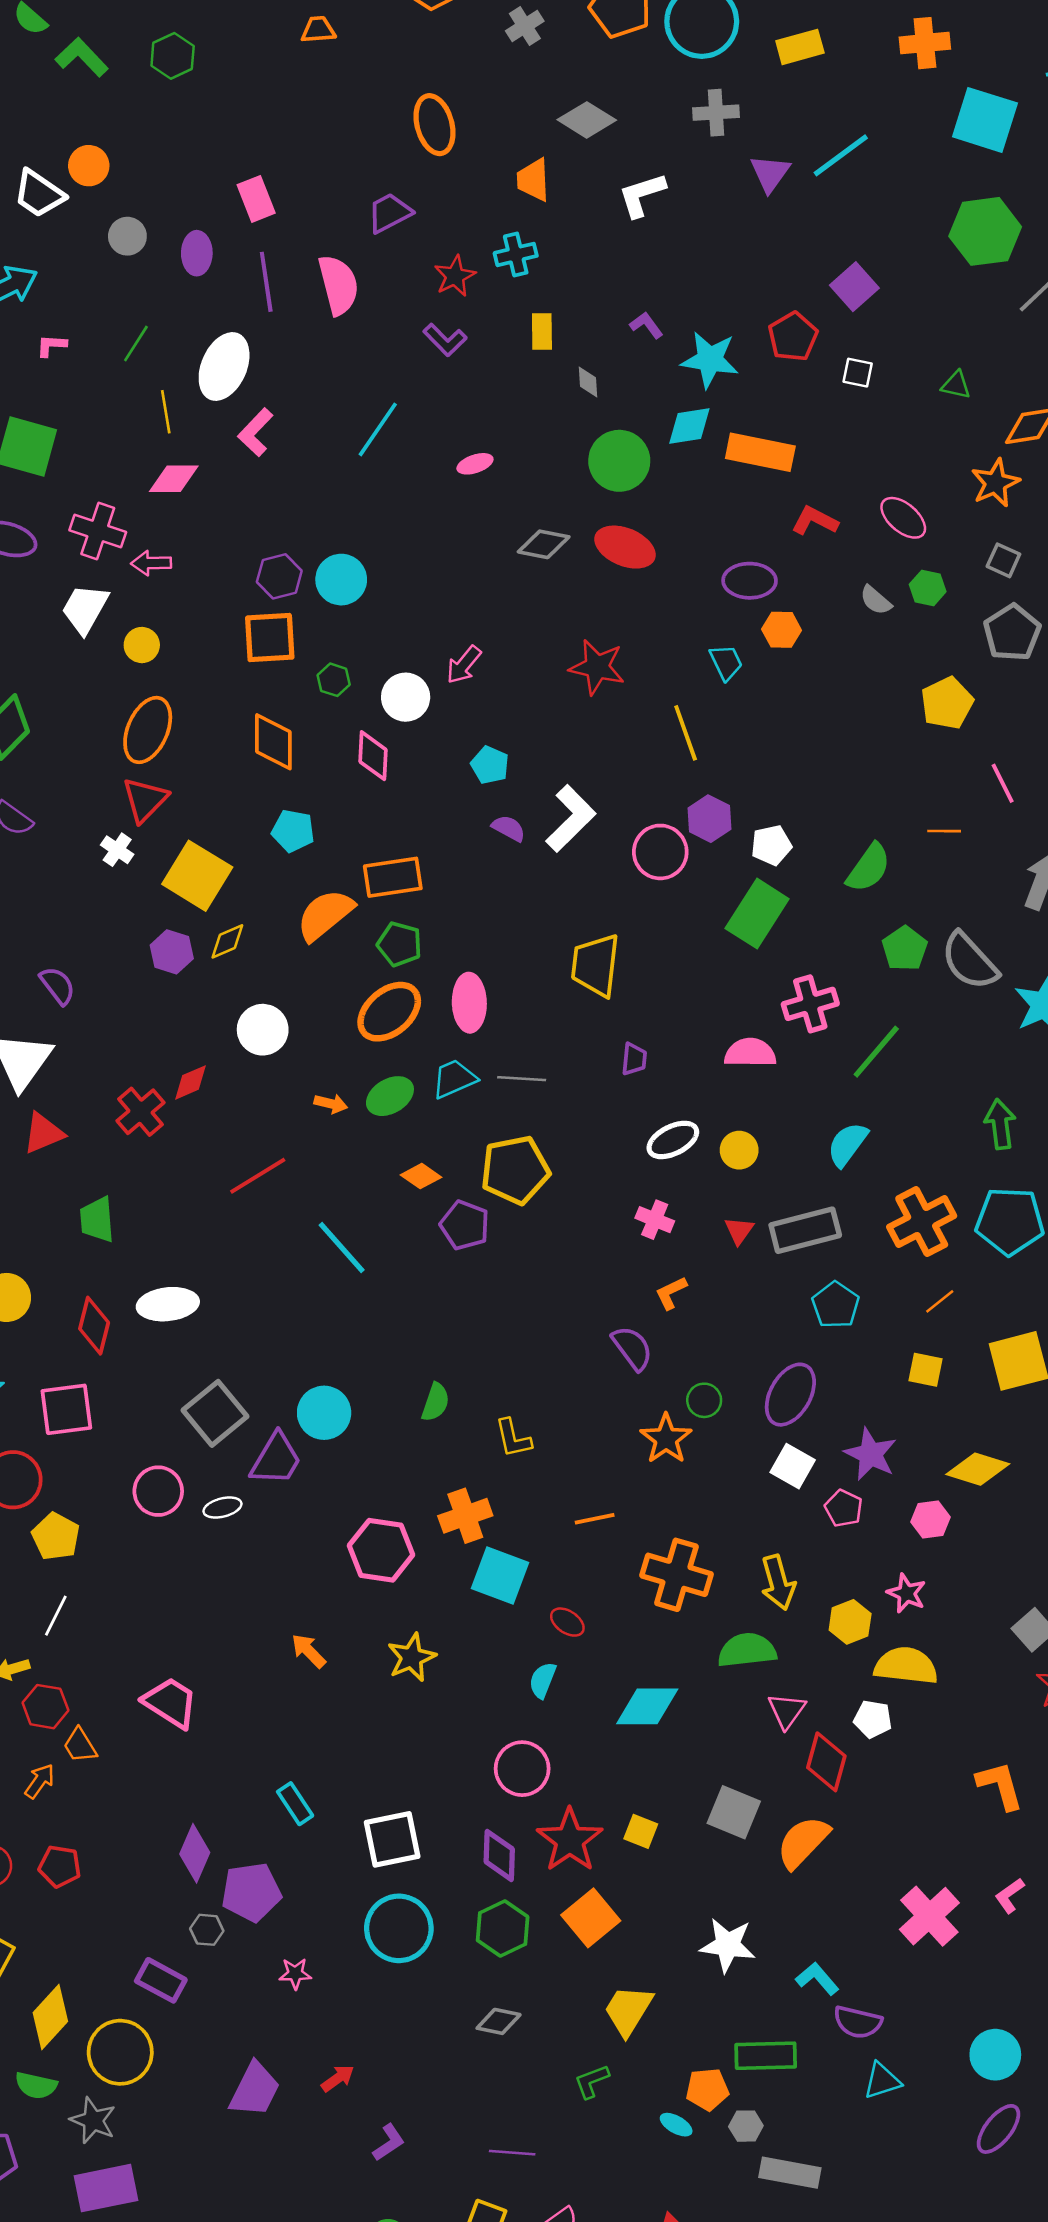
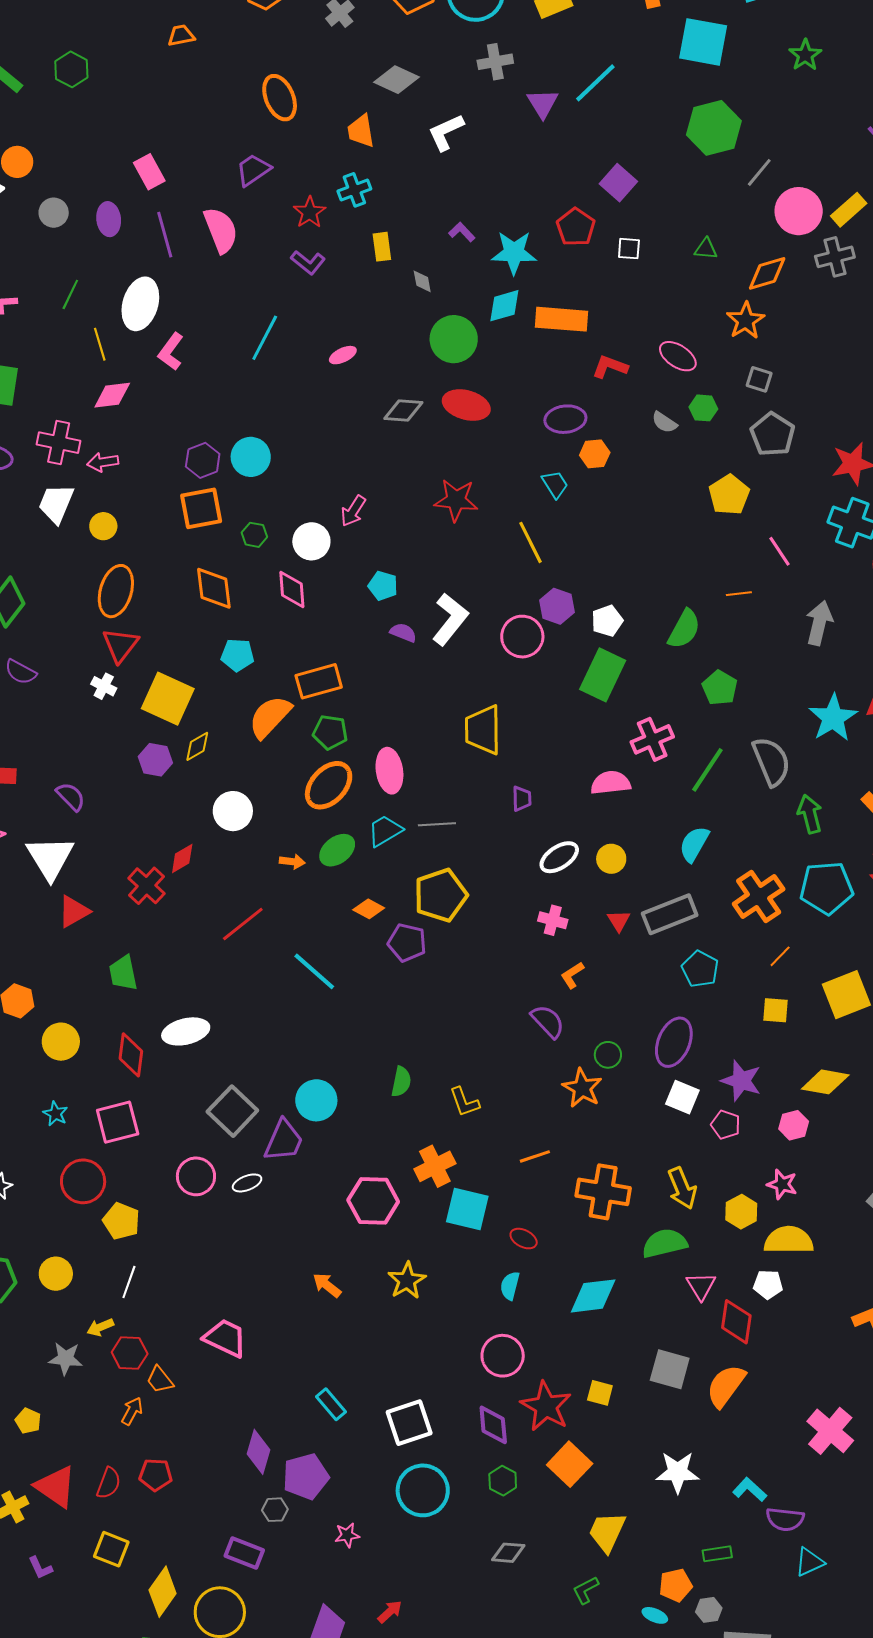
gray semicircle: (969, 961) -> (771, 761), moved, turned -153
green hexagon: (503, 1929) -> (503, 1481), size x0.7
green rectangle: (766, 2056) -> (717, 1554), size x0.6

